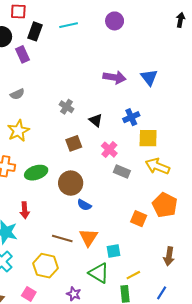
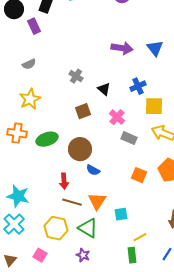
red arrow: (25, 210) -> (64, 181), moved
orange square: (139, 219) -> (139, 175), moved
green triangle: (99, 273) -> (88, 228), moved

